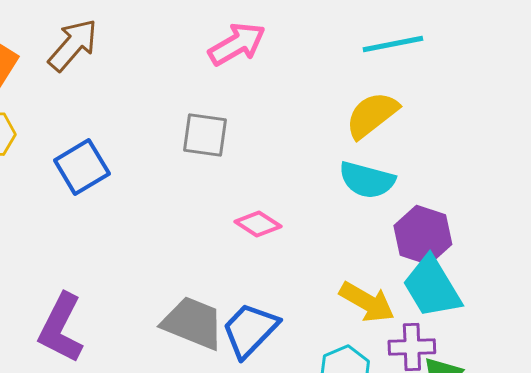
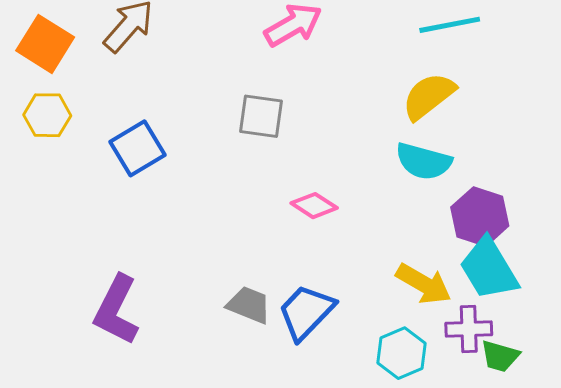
gray trapezoid: (193, 323) -> (249, 305), size x0.7

